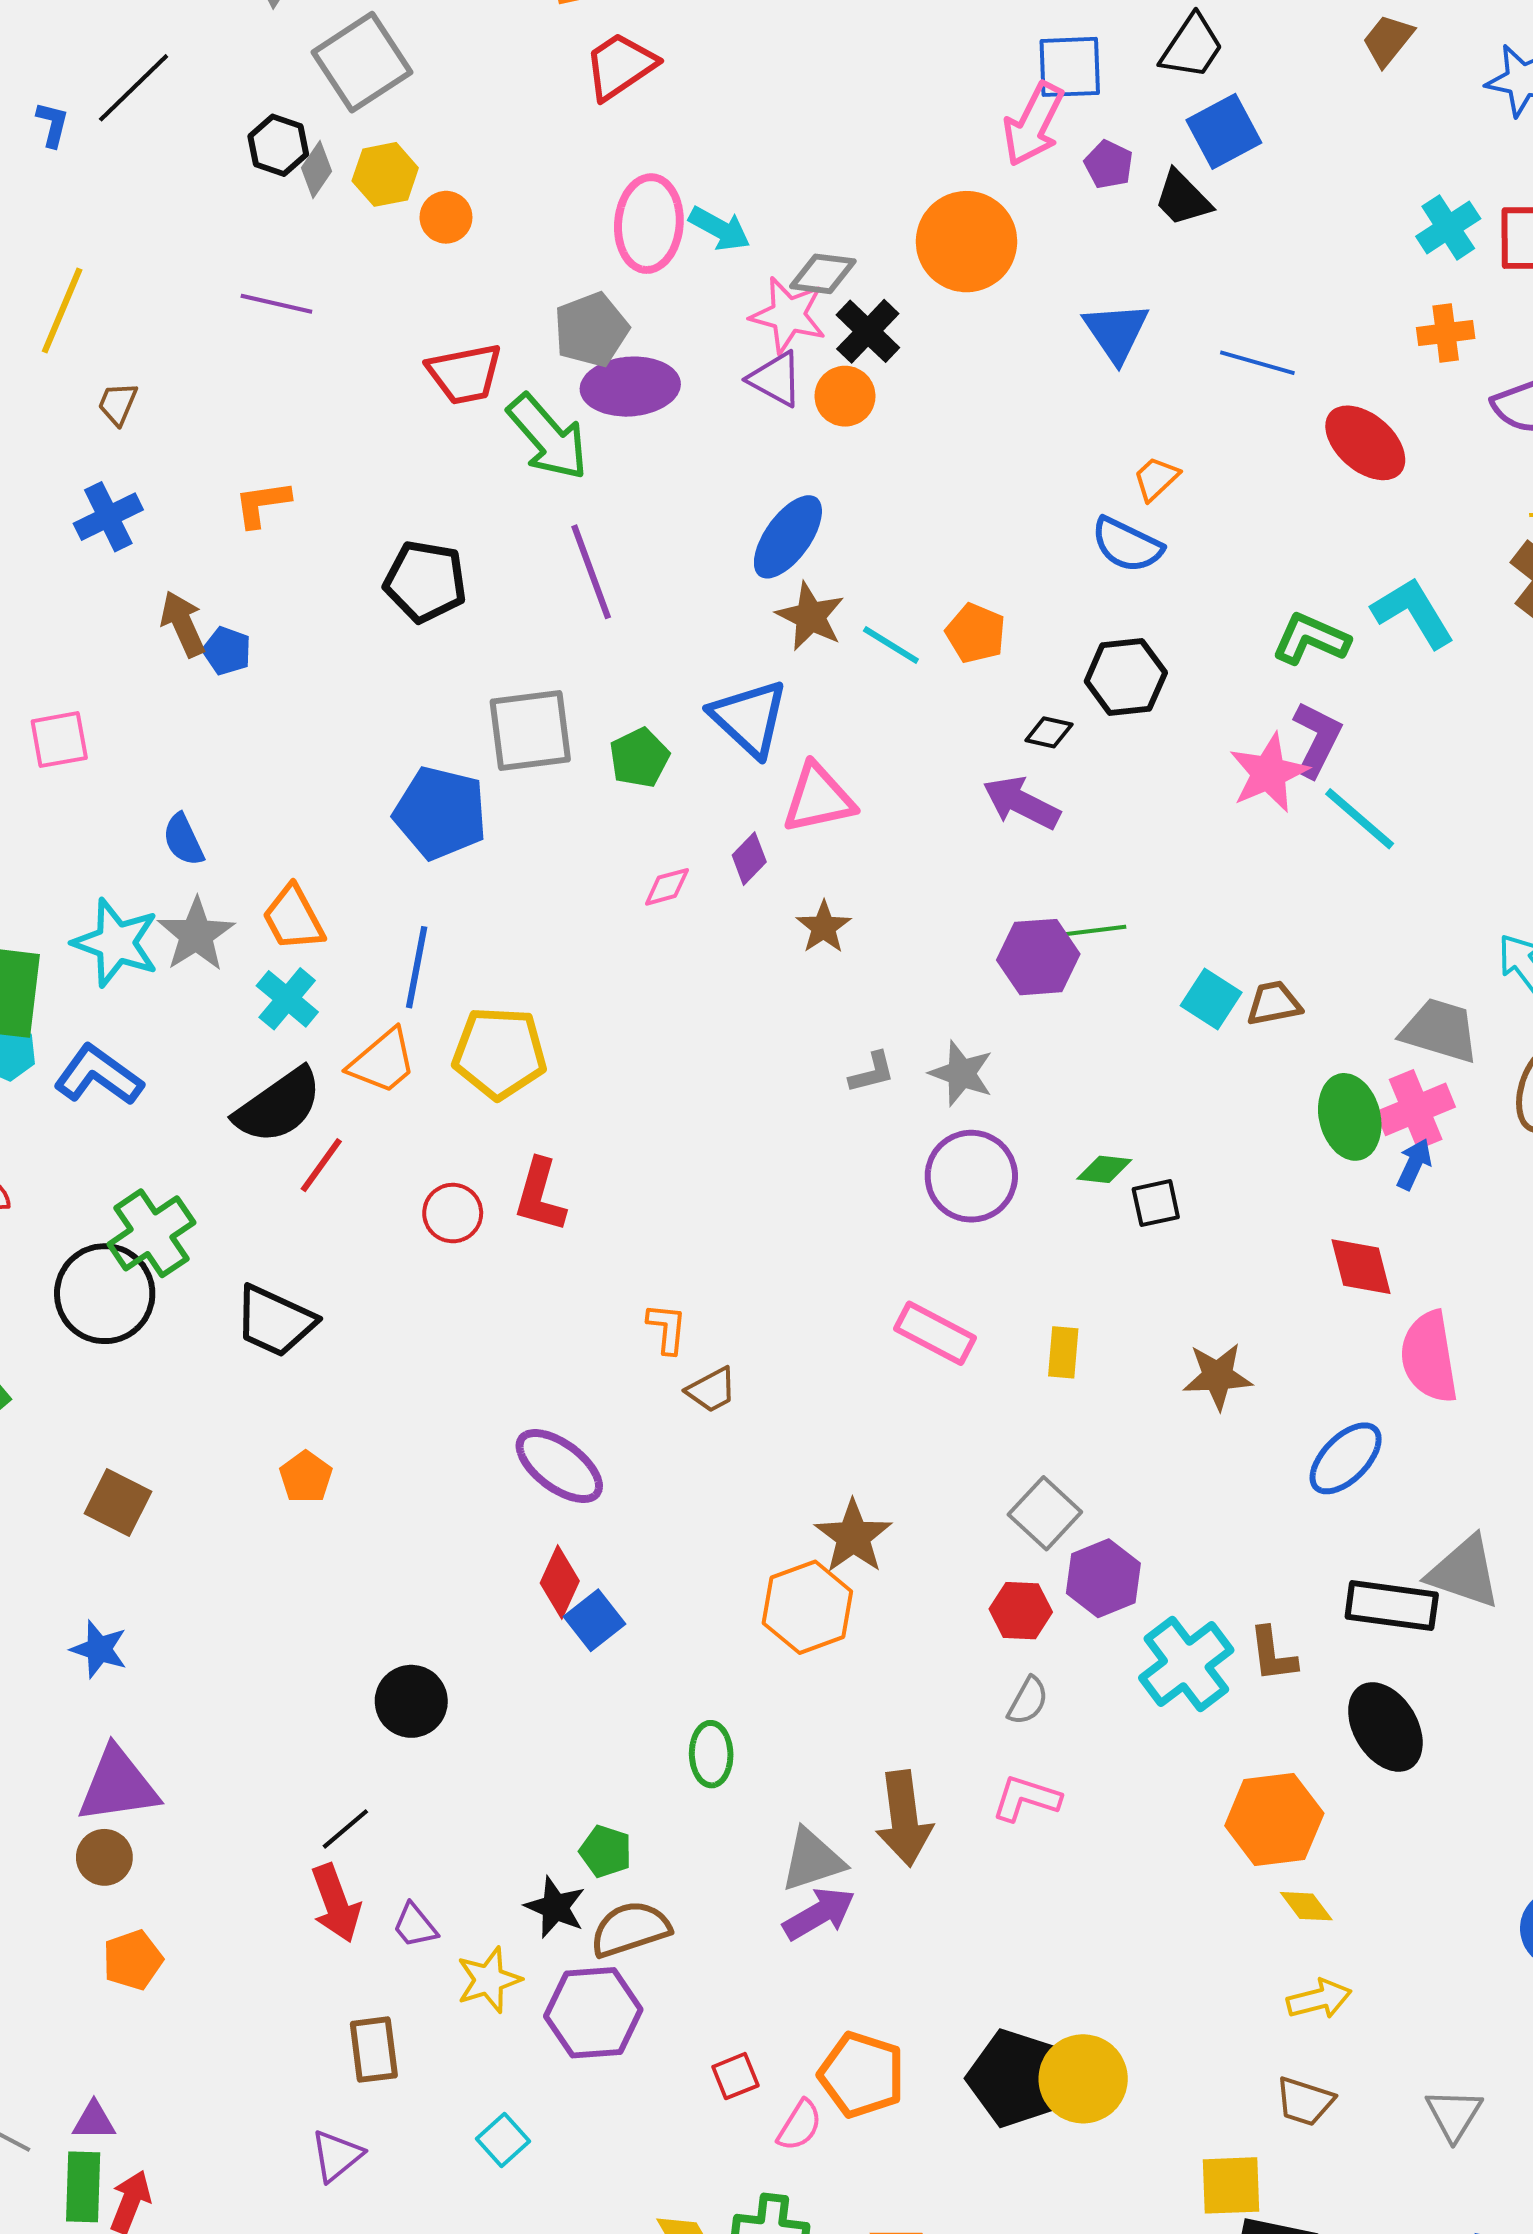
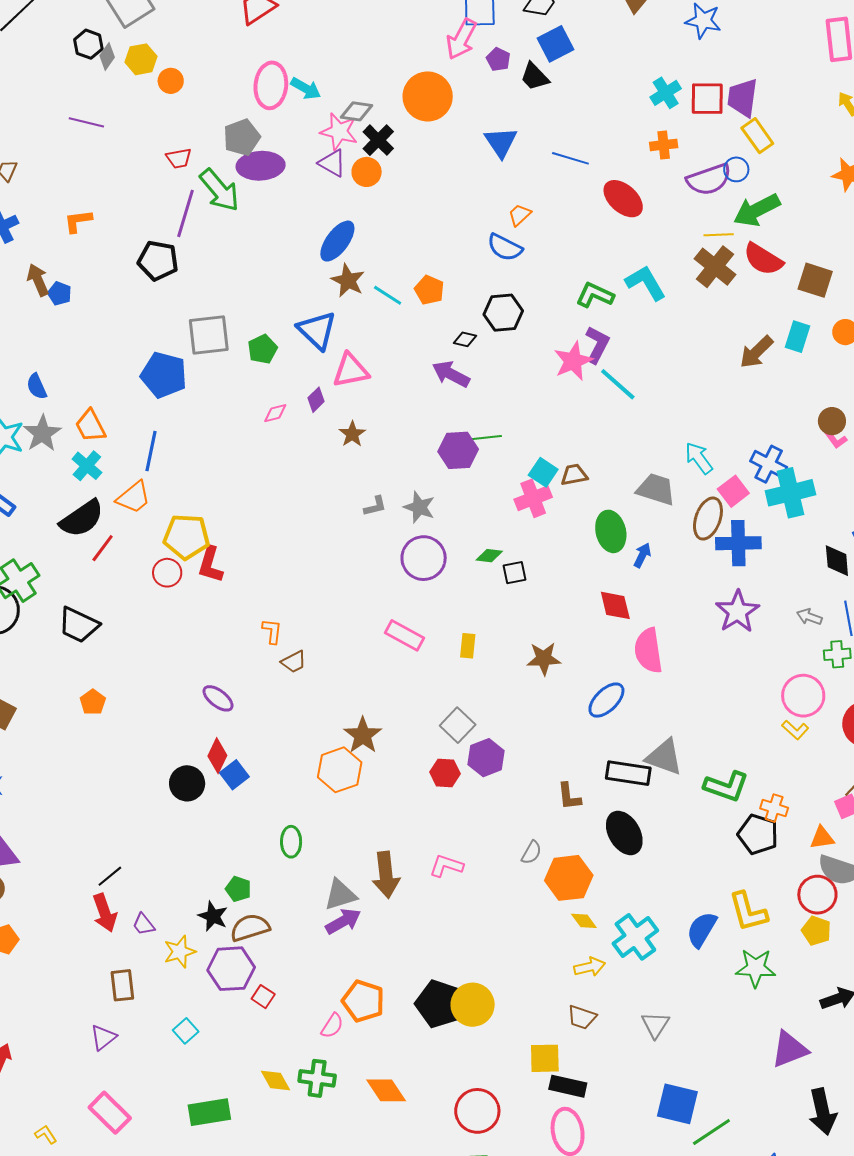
red trapezoid: (465, 374) -> (179, 158), size x0.7
purple line: (591, 572) -> (186, 213), moved, turned 36
yellow pentagon: (499, 1053) -> (186, 537), moved
pink cross: (1416, 1109) -> (533, 498), moved
purple ellipse: (559, 1466) -> (218, 698), size x0.7
cyan cross: (1186, 1664) -> (635, 937), moved
black circle: (411, 1701) -> (187, 783), moved
gray semicircle: (1028, 1701) -> (531, 852), moved
red square: (735, 2076) -> (263, 997), moved, turned -35

